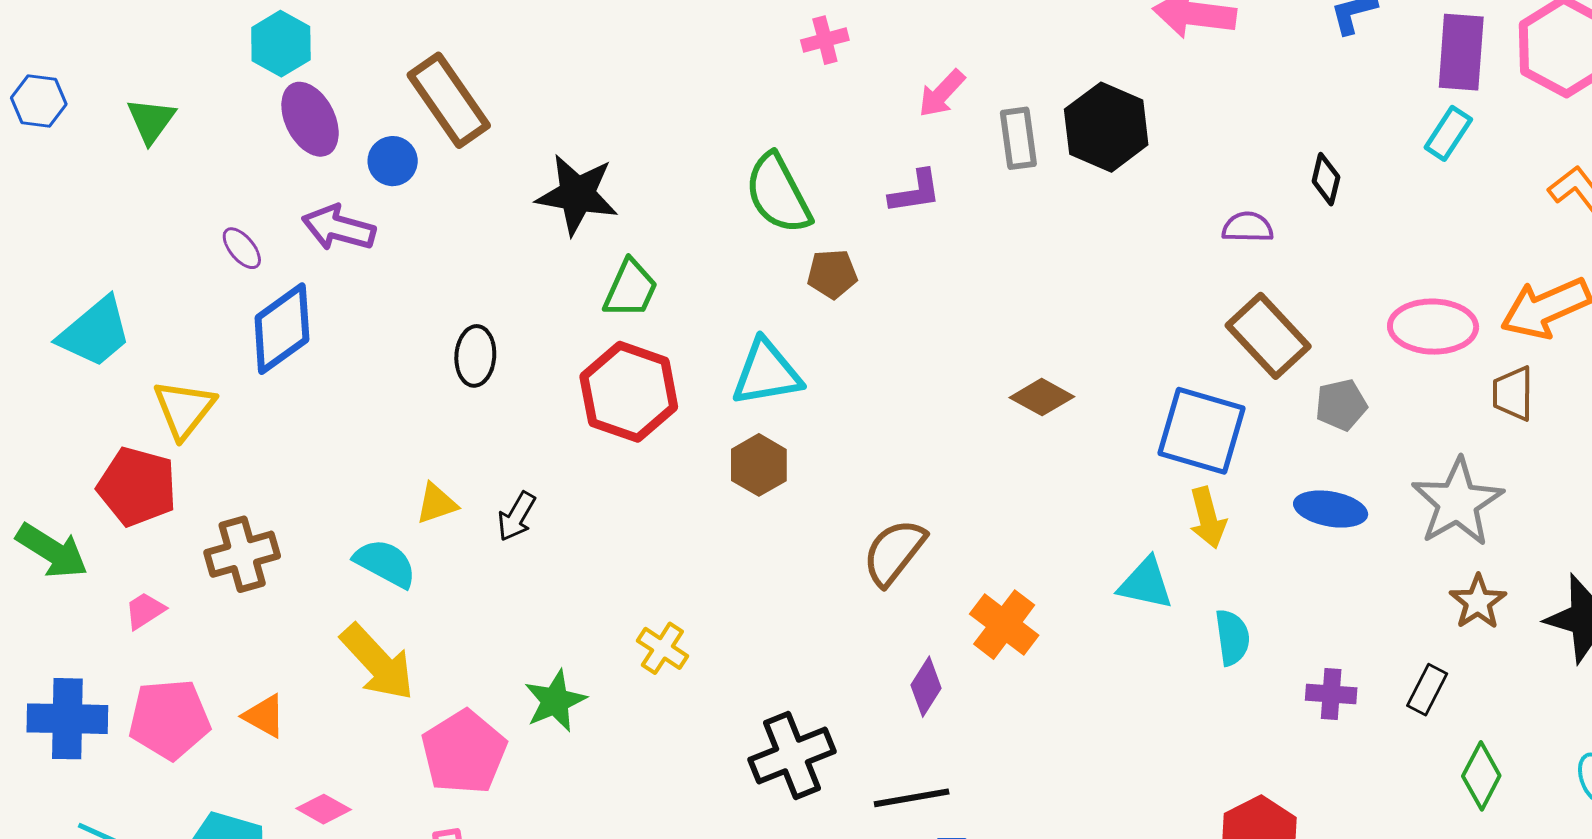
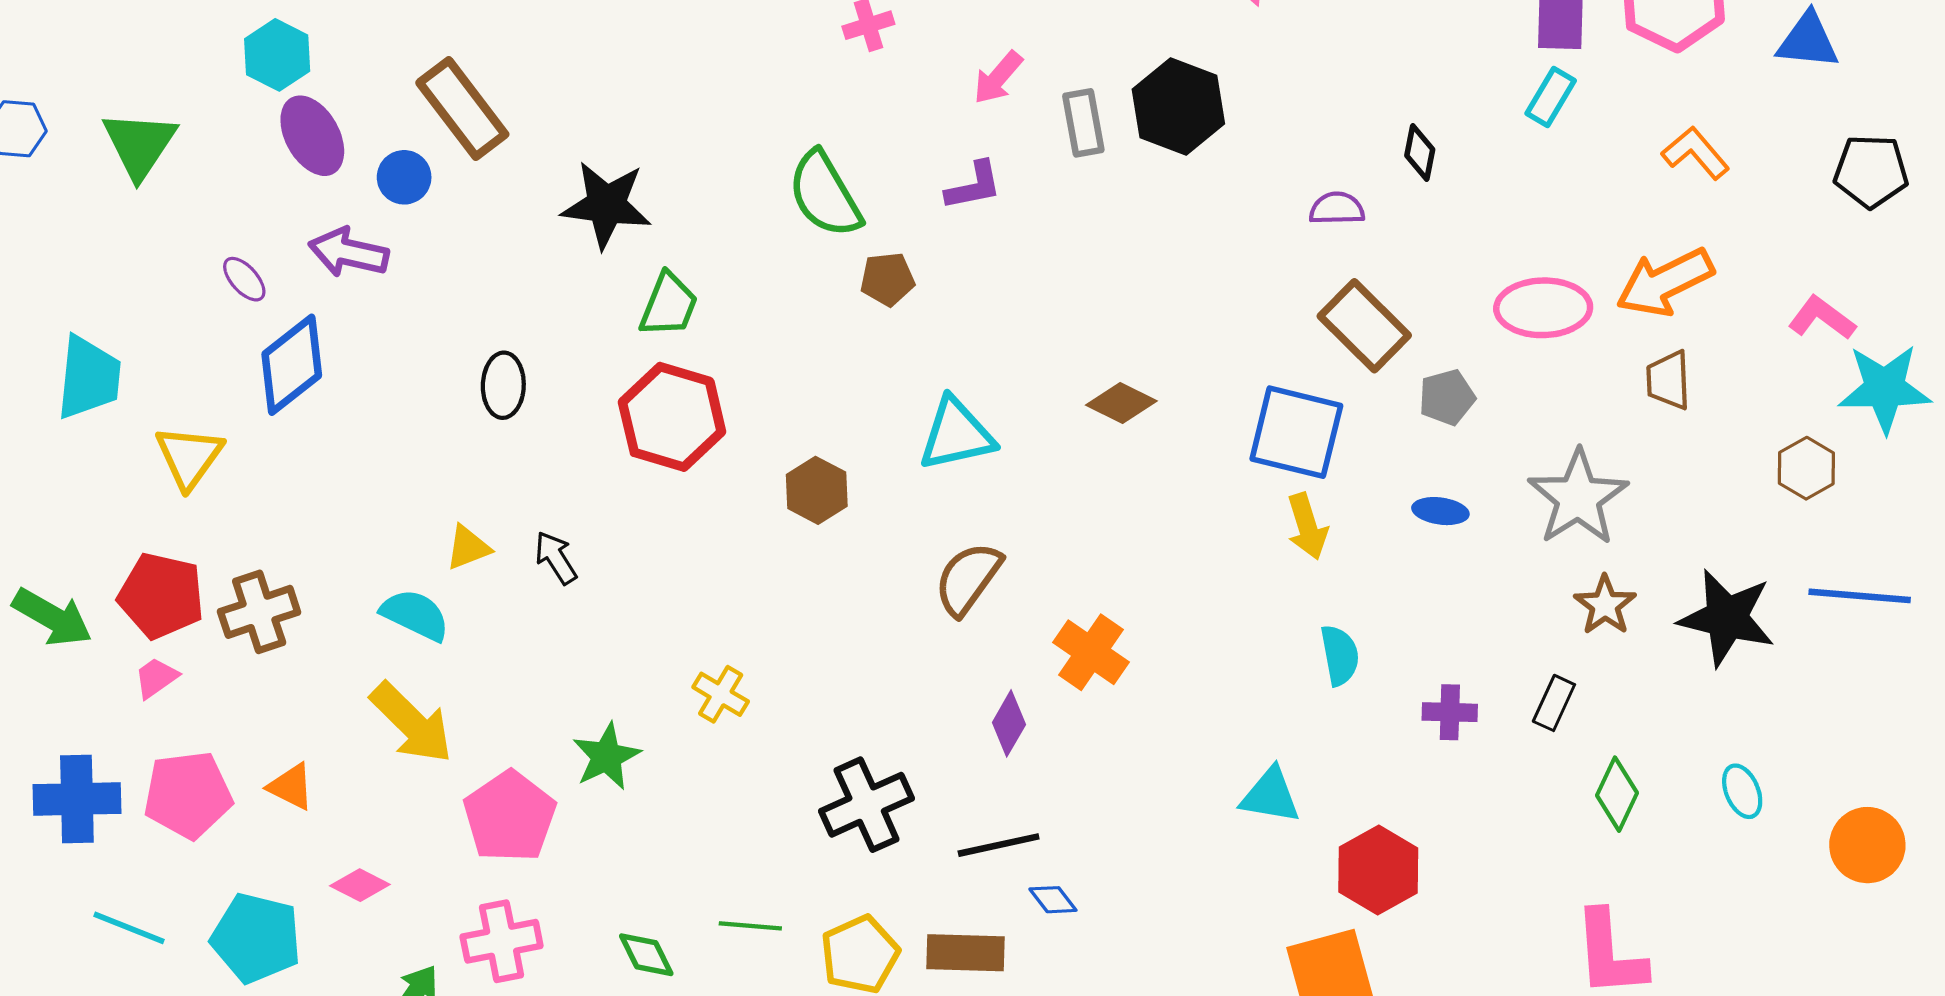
green triangle: (151, 120) -> (140, 145), size x1.4
cyan trapezoid: (95, 332) -> (89, 378), turned -42
cyan triangle: (767, 373) -> (956, 434), moved
brown trapezoid: (1513, 393) -> (1668, 380), moved
red pentagon: (137, 487) -> (161, 596), moved
blue ellipse: (1331, 509) -> (1440, 511), size x0.7
black arrow: (517, 516) -> (556, 558), turned 120
cyan triangle: (1146, 584) -> (1270, 796), moved

